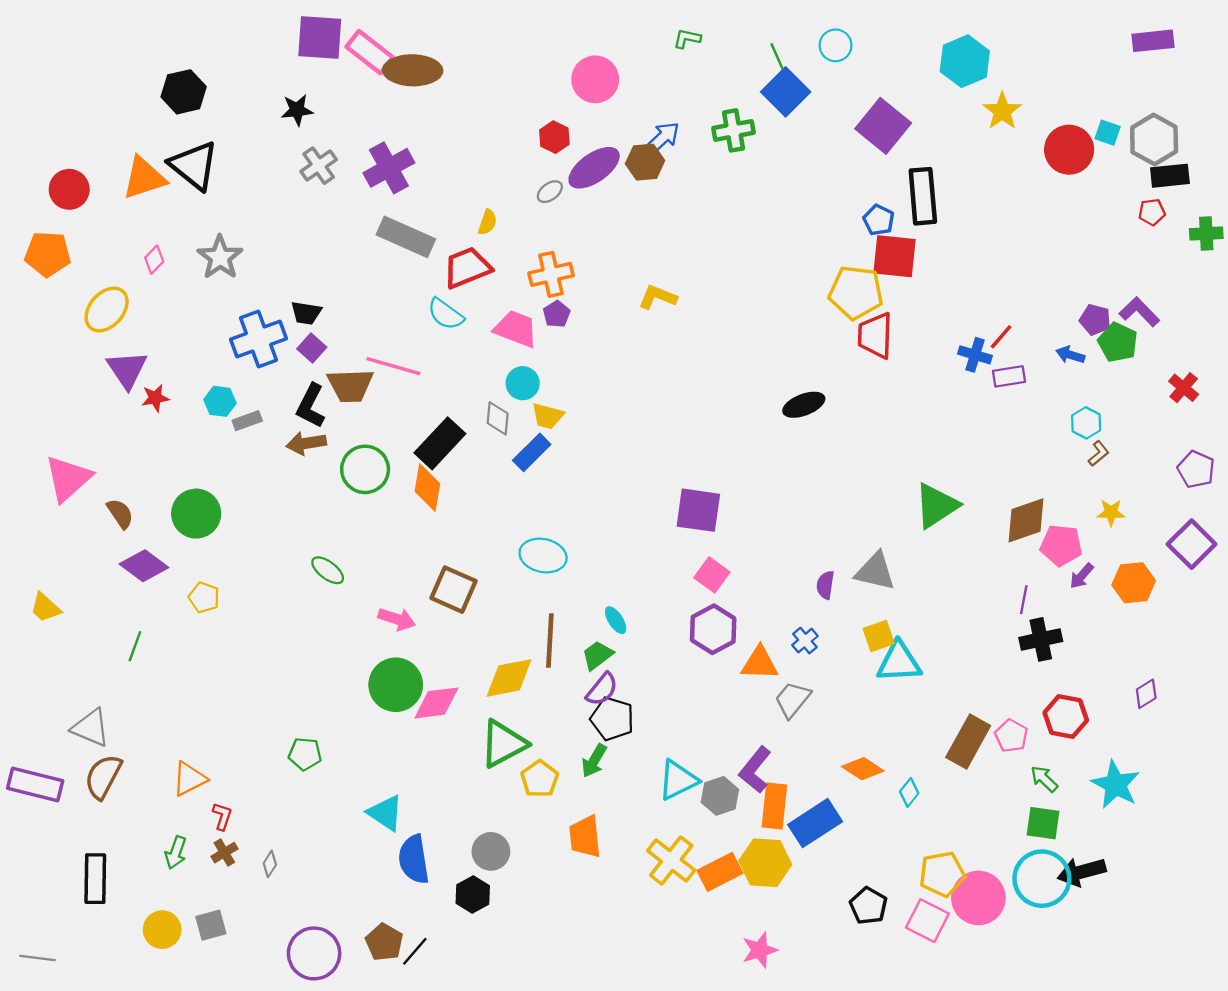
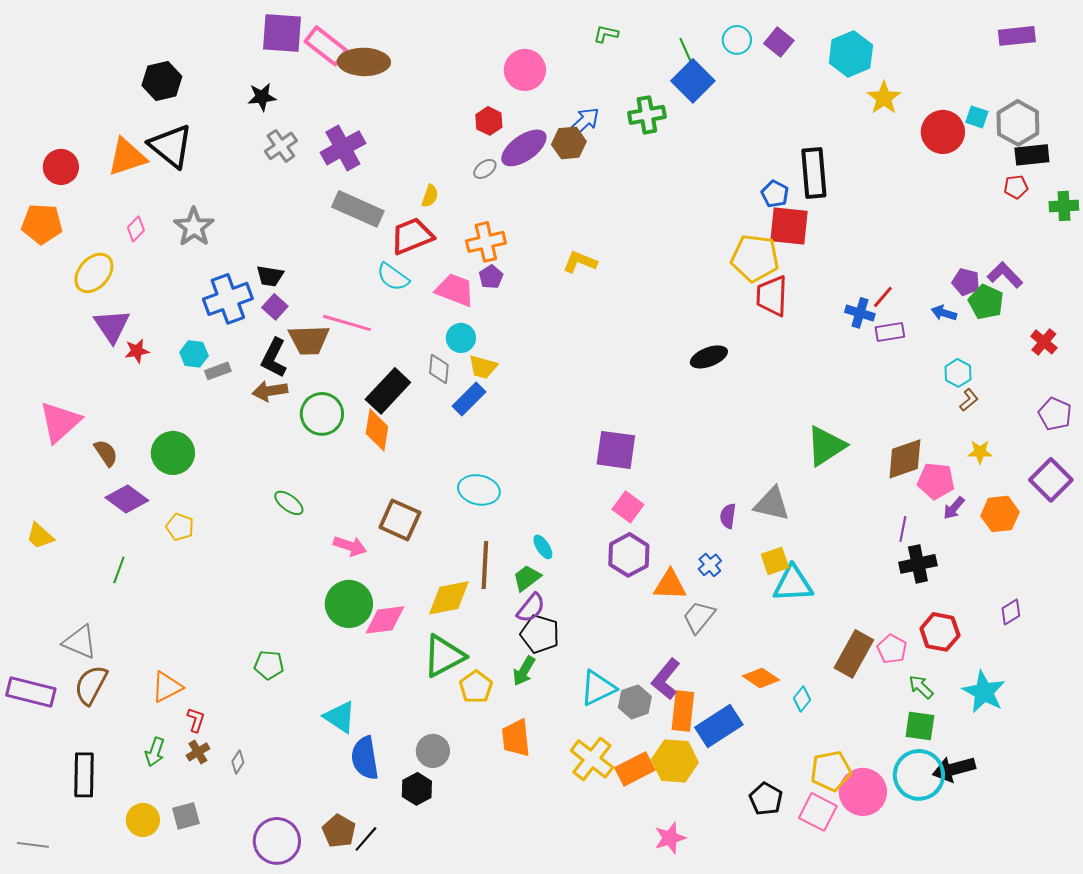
purple square: (883, 126) -> (779, 42), moved, size x0.6

